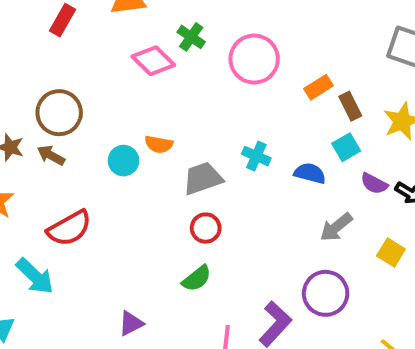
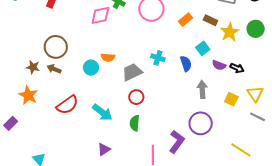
pink diamond: (153, 61) -> (100, 15), turned -50
brown rectangle: (350, 106) -> (210, 20), moved, turned -32
blue semicircle: (310, 173) -> (186, 64), turned 63
gray arrow: (336, 227) -> (202, 89), turned 132
cyan arrow: (35, 276) -> (102, 112), moved
green semicircle: (197, 279) -> (135, 123), turned 140

